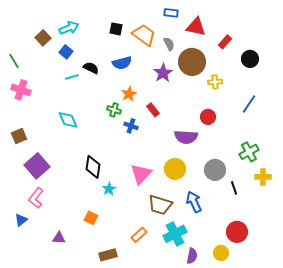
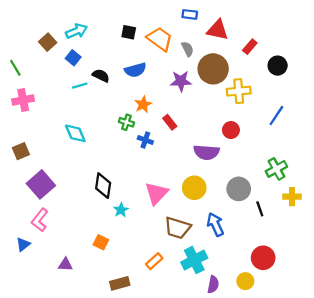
purple star: (163, 73) -> (181, 81), turned 30
yellow cross: (215, 82) -> (239, 91), size x1.5
pink cross: (21, 90) -> (23, 100), turned -30

